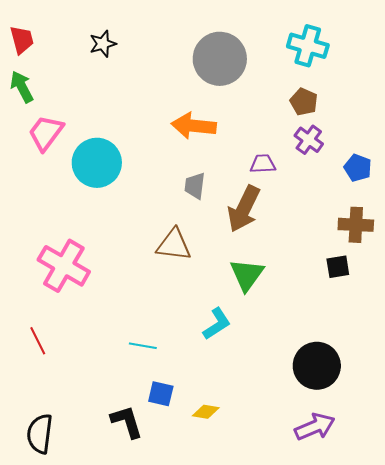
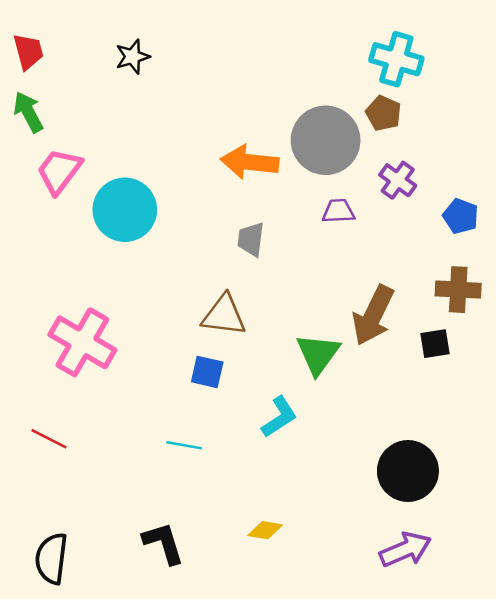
gray circle: (220, 59) -> (326, 140), moved
brown pentagon: (304, 102) -> (383, 113), moved
brown arrow: (244, 209) -> (373, 315), moved
red line: (38, 341) -> (49, 439), turned -36
blue square: (161, 394) -> (207, 372), moved

